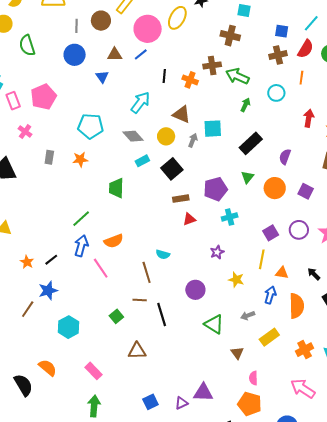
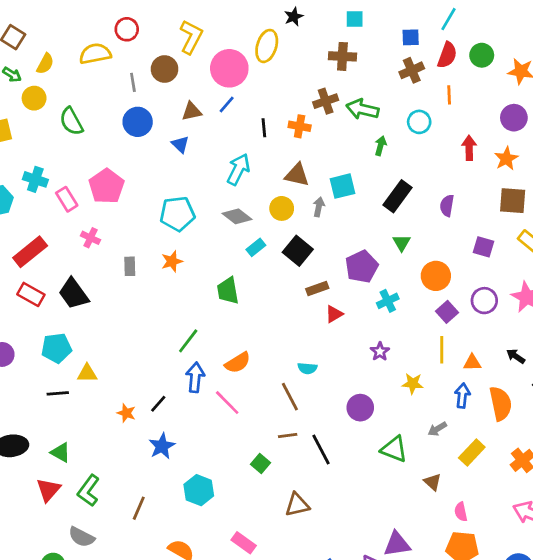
orange circle: (275, 188) -> (436, 276), moved
brown line: (28, 309) -> (139, 508), moved

